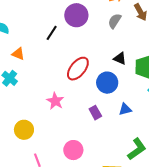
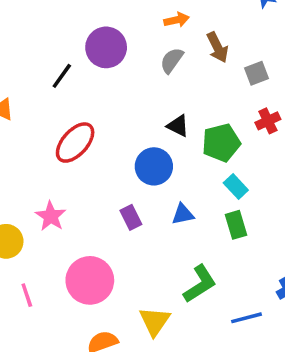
red ellipse: (78, 69) -> (75, 143), moved
pink star: (55, 101) -> (51, 216), moved
pink circle: (73, 150) -> (90, 280), size x1.4

